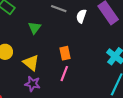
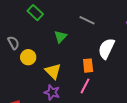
white semicircle: (81, 16) -> (106, 49), moved, size x1.5

